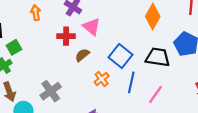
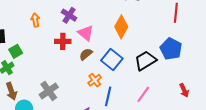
orange diamond: (153, 16) -> (121, 27), moved
brown semicircle: (82, 55) -> (86, 54), moved
black trapezoid: (158, 57) -> (145, 61), turned -40
blue line: (131, 82) -> (108, 96), moved

